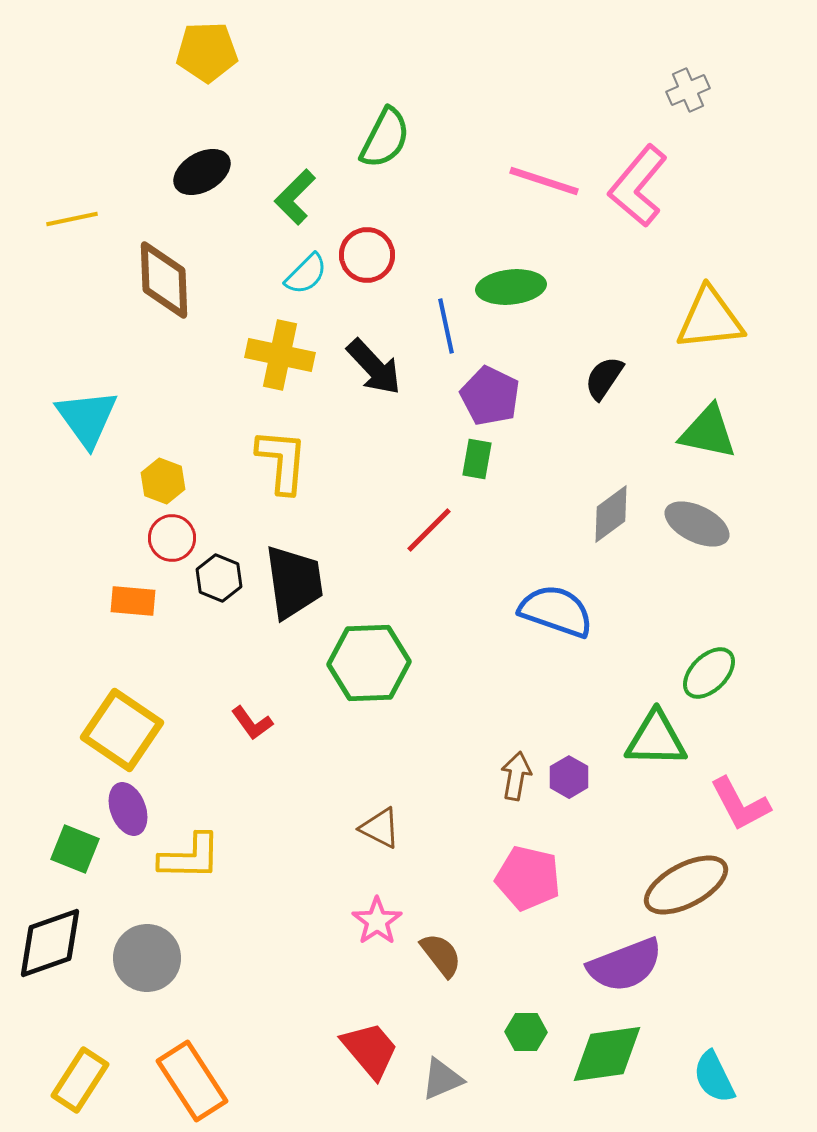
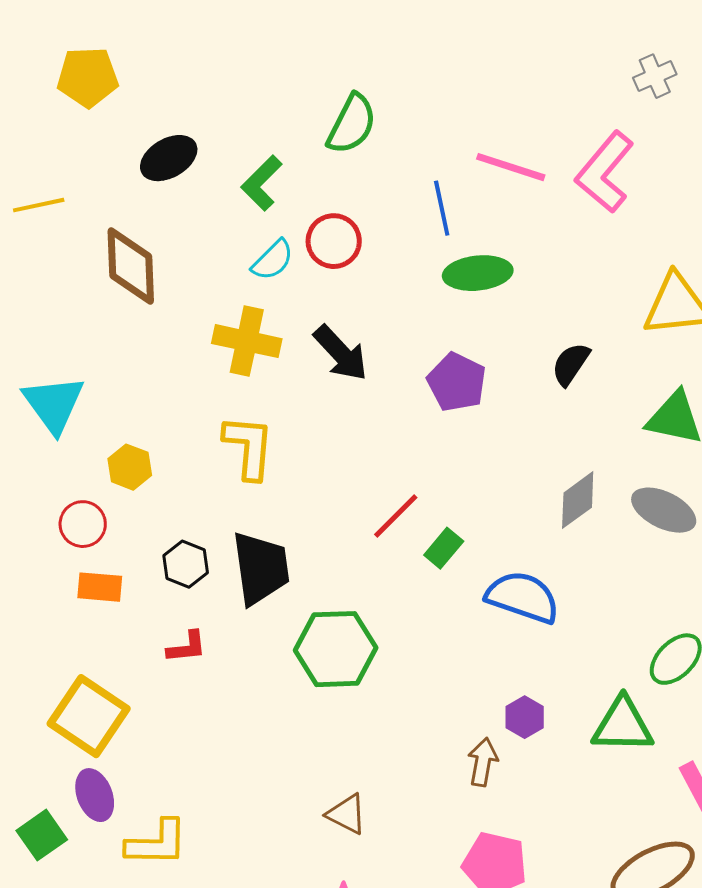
yellow pentagon: (207, 52) -> (88, 77), moved
blue line: (446, 326) -> (442, 208), moved
green rectangle: (477, 459) -> (444, 548), moved, turned 30
red circle: (172, 538) -> (83, 524), moved
red L-shape: (252, 723) -> (187, 647), moved, turned -60
purple hexagon: (569, 777) -> (525, 717), moved
green square: (75, 849) -> (42, 835), turned 33

